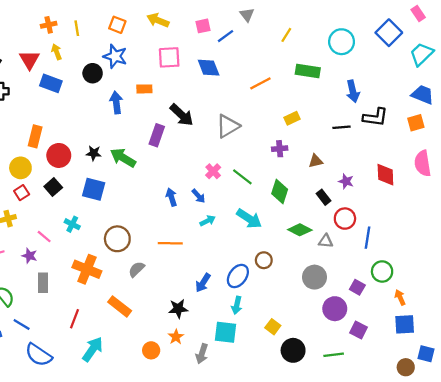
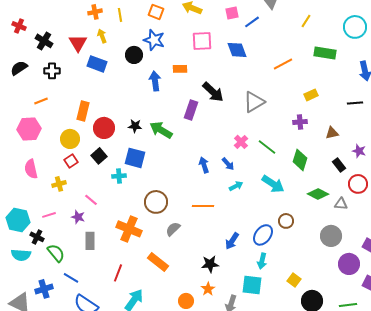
cyan cross: (72, 224) -> (119, 176), moved, turned -32

